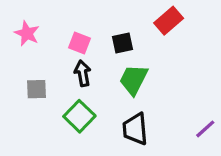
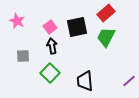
pink square: (79, 43) -> (50, 27), turned 32
black square: (122, 43) -> (77, 27), size x1.5
green trapezoid: (134, 80) -> (106, 37), moved

